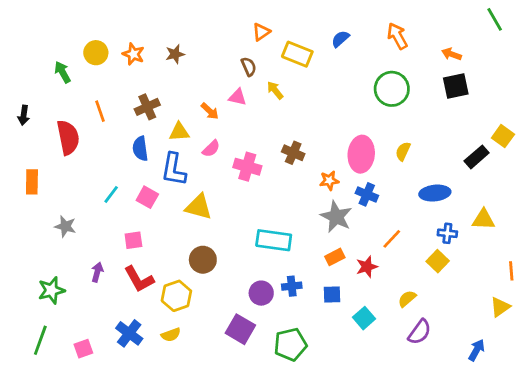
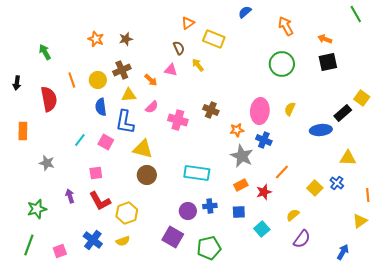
blue semicircle: (340, 39) -> (245, 12), moved
yellow circle: (96, 53) -> (98, 80), moved
brown cross: (147, 107) -> (122, 70), moved
blue ellipse: (435, 193) -> (321, 130), moved
blue cross: (447, 233) -> (337, 183), moved, turned 32
brown circle: (203, 260) -> (147, 175), moved
purple arrow: (97, 272) -> (70, 196), turned -32

